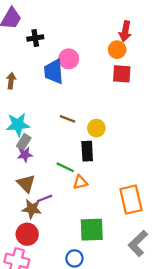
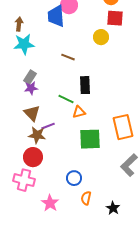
cyan star: (18, 125) -> (24, 44), moved
yellow circle: (96, 128) -> (101, 37), moved
green square: (92, 230) -> (90, 139), moved

